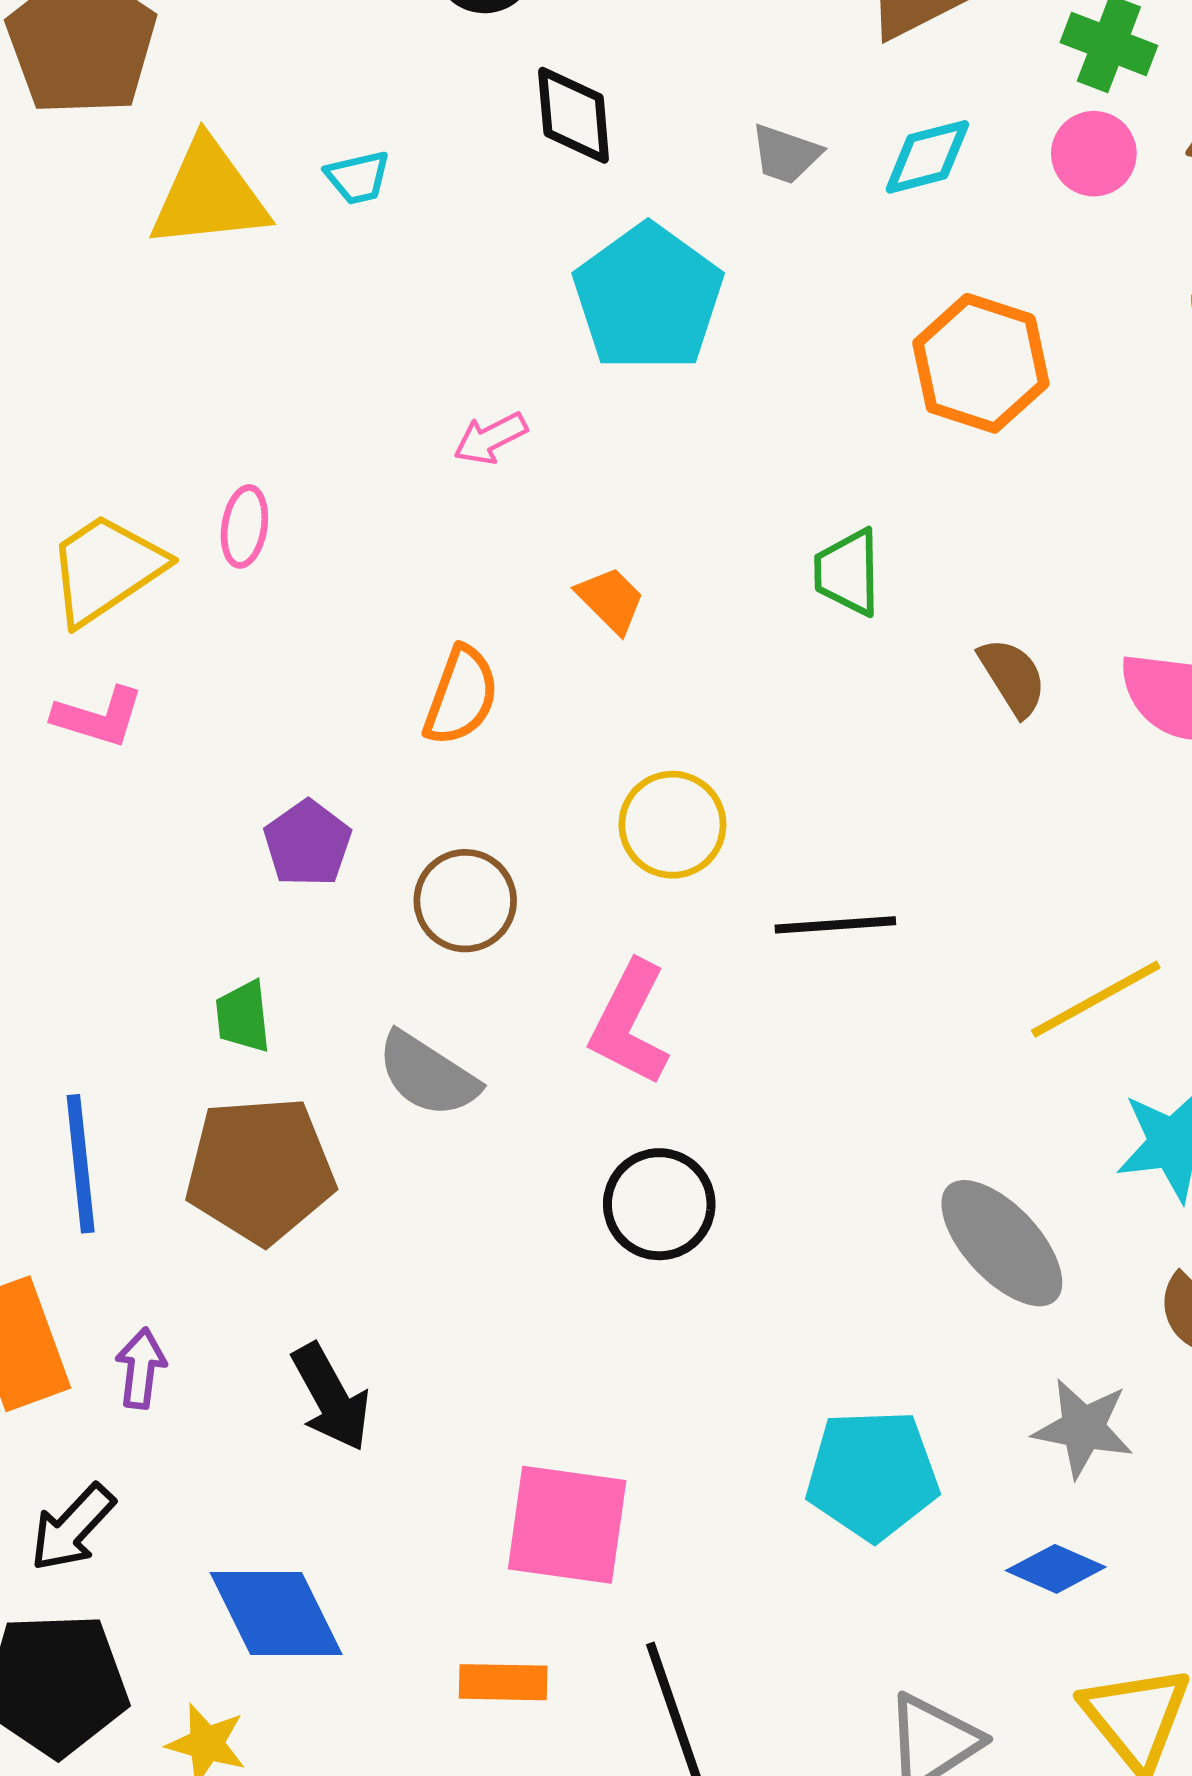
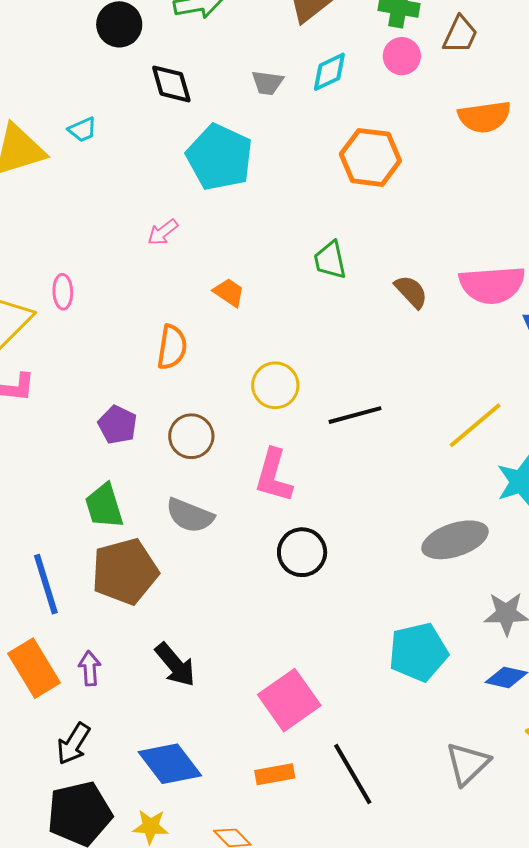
green trapezoid: (243, 1017) -> (104, 506), size x1.4
gray ellipse: (1002, 1243) -> (455, 540), turned -54
pink square: (567, 1525) -> (289, 700), turned -32

